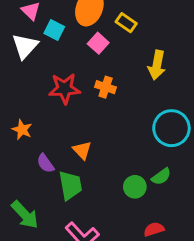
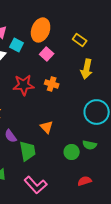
yellow rectangle: (126, 23) -> (80, 40), moved
orange triangle: (82, 150) -> (47, 127), moved
green semicircle: (161, 177) -> (90, 145), turned 48

